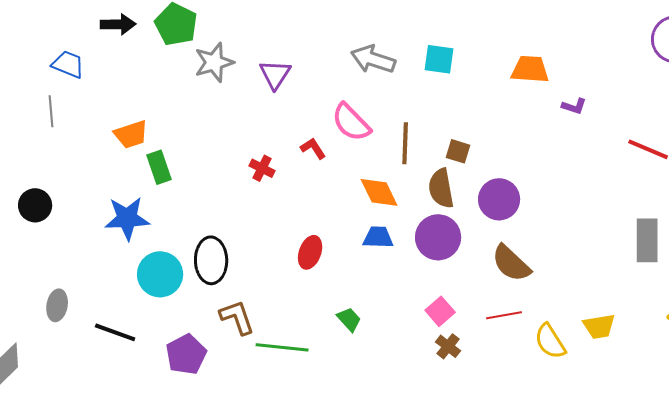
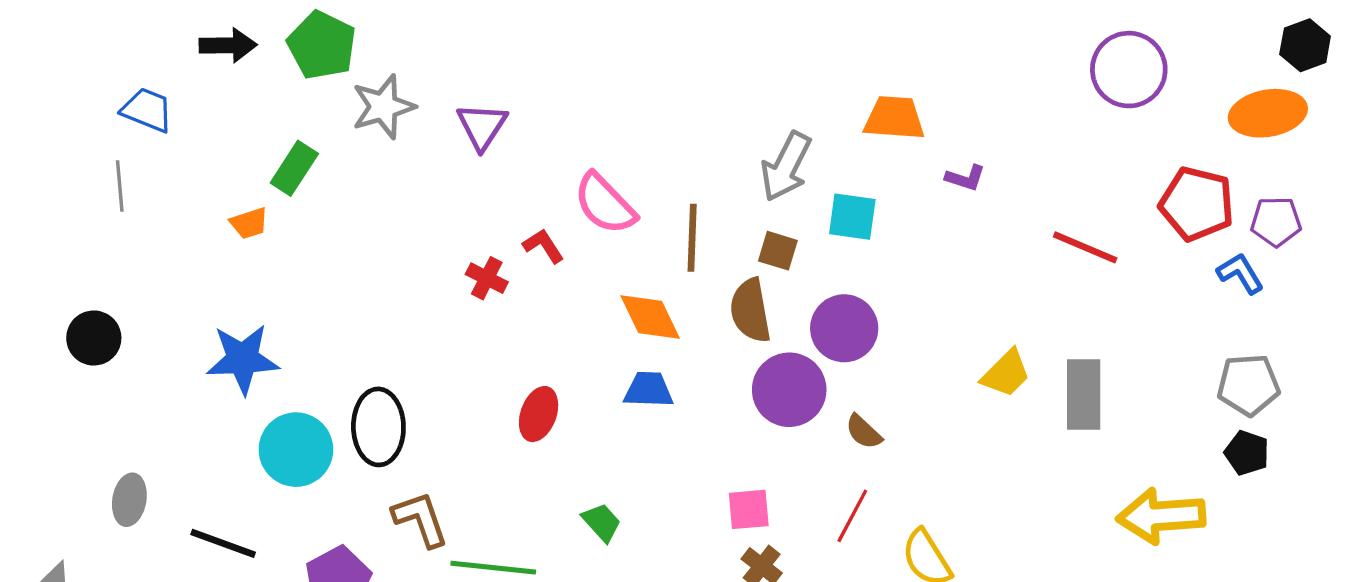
gray arrow: (373, 59) -> (786, 167), moved, turned -81
cyan square: (439, 59) -> (852, 217), moved
orange trapezoid: (131, 134) -> (249, 223), size x0.7
green rectangle: (159, 167) -> (294, 168), moved, turned 52
red cross: (262, 168) -> (487, 278), moved
purple circle: (438, 237) -> (789, 390), moved
brown semicircle: (511, 263) -> (864, 432), size x0.6
pink square: (440, 311) -> (749, 509), turned 36
red line: (504, 315) -> (852, 516), turned -52
yellow trapezoid: (599, 326) -> (1006, 374), moved, turned -36

